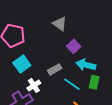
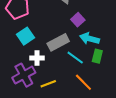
gray rectangle: (55, 69) -> (58, 42), size x1.5
white cross: (34, 86) -> (37, 58), turned 32

